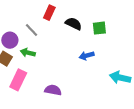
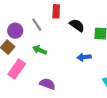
red rectangle: (49, 13) -> (56, 11), turned -32
green arrow: (28, 53) -> (40, 50), moved

